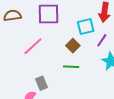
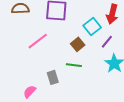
cyan square: (86, 27) -> (92, 26), turned -30
gray rectangle: (41, 83) -> (53, 77), moved

